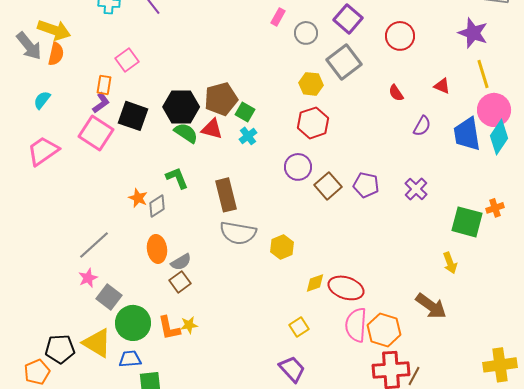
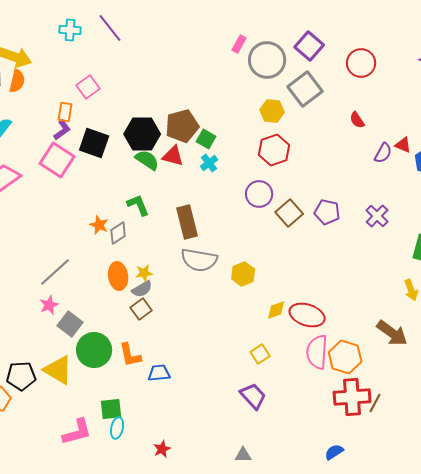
gray circle: (306, 33) -> (267, 60), size x1.6
red triangle: (442, 86) -> (403, 145), moved
yellow star: (189, 325) -> (144, 273), moved
blue trapezoid: (130, 359) -> (159, 373), moved

